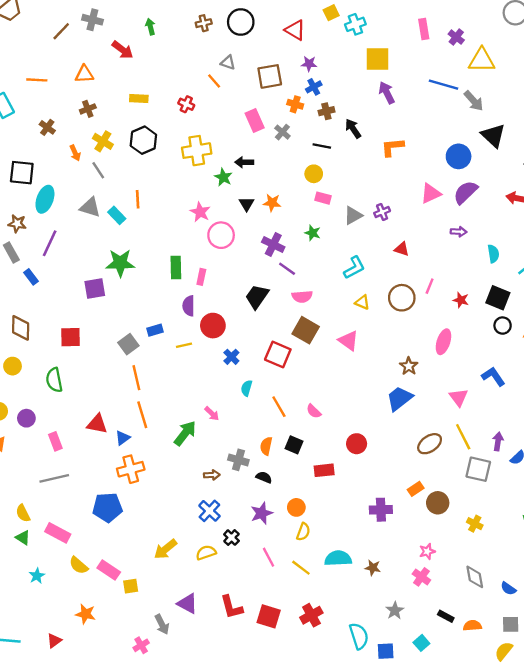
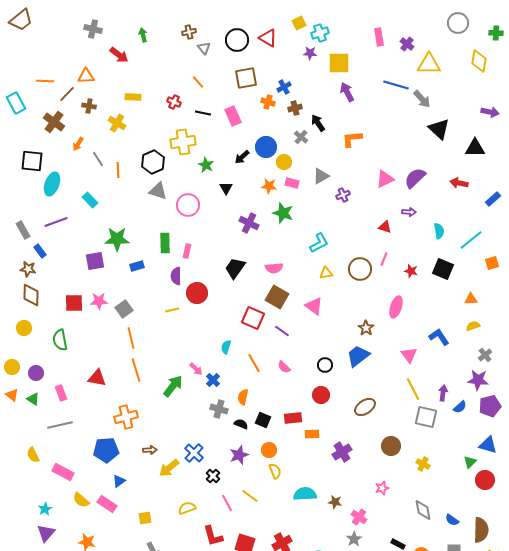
black circle: (241, 22) -> (237, 40), moved
brown line: (61, 31) -> (67, 94), moved
gray triangle: (228, 63) -> (204, 48), moved, turned 32
purple star: (309, 64) -> (310, 53), moved
brown cross: (88, 109) -> (89, 106), turned 32
brown cross: (47, 127) -> (54, 122), size x1.5
gray cross: (282, 132) -> (301, 137), moved
black hexagon: (143, 140) -> (153, 162), moved
yellow cross: (103, 141) -> (117, 123), moved
black line: (322, 146) -> (203, 113), moved
orange arrow: (75, 153) -> (78, 144), turned 56
blue circle: (459, 156) -> (266, 147), moved
black arrow: (244, 162) -> (242, 157), moved, turned -42
orange line: (138, 199) -> (118, 170), moved
orange star: (272, 203) -> (269, 186), moved
gray triangle: (90, 207) -> (158, 191), moved
pink star: (200, 212) -> (99, 301), moved, turned -30
cyan rectangle: (117, 215) -> (90, 200), moved
gray triangle: (353, 215) -> (321, 176), moved
brown star: (17, 224) -> (28, 269), moved
green star: (313, 233) -> (283, 213), size x1.5
pink circle: (221, 235) -> (188, 205), moved
purple line: (50, 243) -> (56, 222), turned 45
red triangle: (402, 249) -> (385, 227), moved
purple line: (287, 269) -> (282, 331), moved
yellow triangle: (362, 302) -> (326, 273), turned -32
black circle: (503, 326) -> (325, 365), moved
blue rectangle: (155, 330) -> (137, 266), moved
blue cross: (231, 357) -> (213, 380), moved
blue triangle: (123, 438) -> (119, 481), moved
brown ellipse: (430, 444) -> (365, 407), moved
black square: (294, 445) -> (263, 420), moved
brown arrow: (212, 475) -> (150, 450), moved
orange rectangle: (416, 489) -> (312, 434), moved, turned 32
purple cross: (381, 510) -> (342, 452), turned -30
yellow semicircle: (303, 532) -> (275, 471), turned -42
green triangle: (23, 538) -> (33, 399), moved
yellow arrow: (165, 549) -> (169, 468), moved
yellow semicircle: (206, 553) -> (187, 508), moved
pink line: (269, 557) -> (227, 503), moved
yellow line: (301, 568) -> (250, 496), moved
pink cross: (421, 577) -> (359, 517), moved
yellow square: (131, 586) -> (145, 518), moved
purple triangle: (187, 604) -> (46, 533), moved, turned 42

